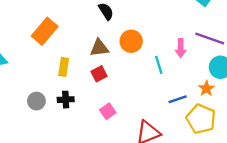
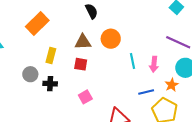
pink arrow: (181, 48) -> (154, 64), moved
red square: (99, 74) -> (81, 64), turned 32
gray circle: (36, 101) -> (30, 74), moved

